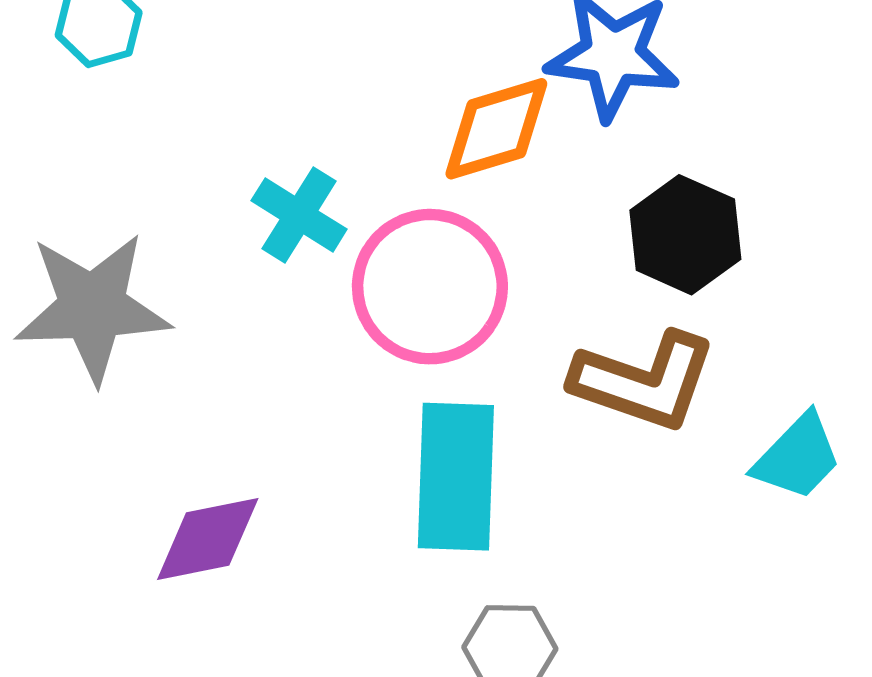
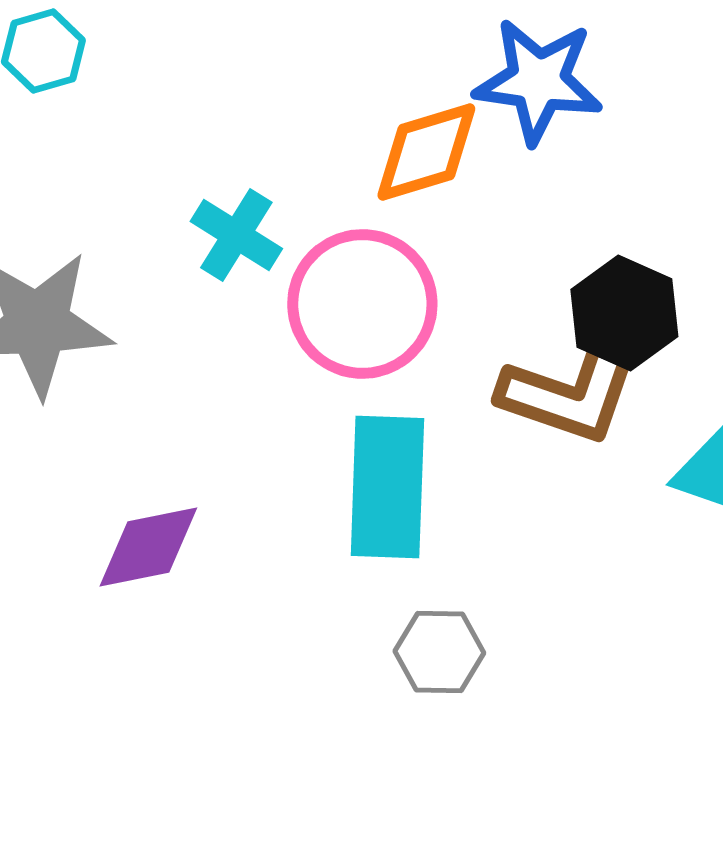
black hexagon: (685, 235) -> (624, 313), moved

